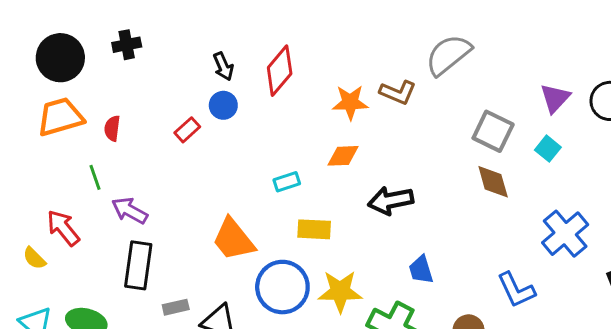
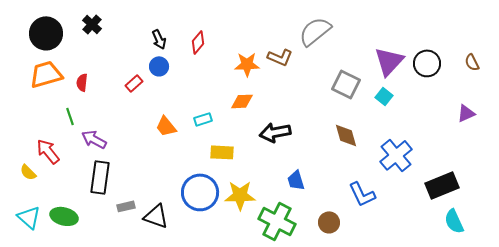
black cross: (127, 45) -> (92, 24), turned -36
red diamond: (280, 71) -> (198, 42), size x0.7
purple triangle: (555, 98) -> (389, 61), size x1.4
brown diamond: (493, 182) -> (346, 135), moved
orange trapezoid: (233, 239) -> (166, 126), moved, size x0.7

